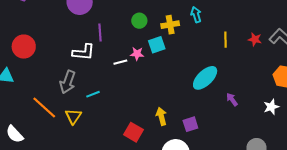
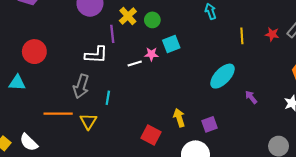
yellow cross: (170, 25) -> (128, 16), moved, turned -30
cyan line: (93, 94) -> (108, 98), turned -56
orange line: (44, 108) -> (58, 114), turned -40

